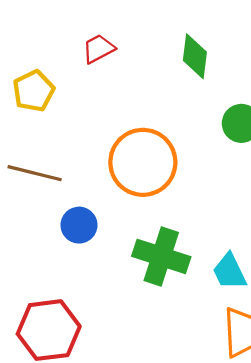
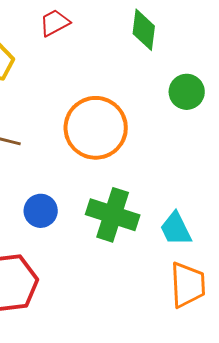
blue circle: (79, 225) -> (41, 211), moved

